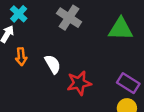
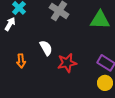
orange arrow: (21, 57) -> (21, 61), moved

